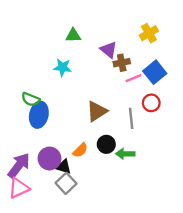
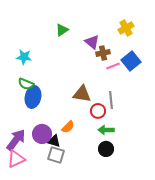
green triangle: (73, 35) -> (62, 30), turned -32
cyan star: (63, 67) -> (24, 57), moved
red circle: (151, 103) -> (98, 111), moved
brown triangle: (97, 111) -> (82, 94), turned 42
black circle: (106, 144) -> (106, 149), moved
gray square: (66, 183) -> (56, 155), turned -30

